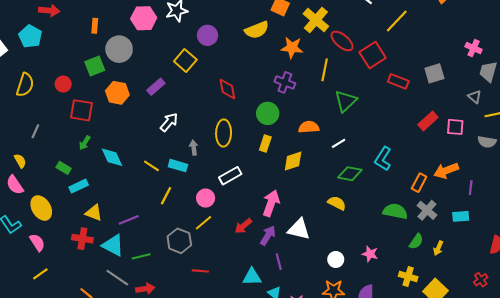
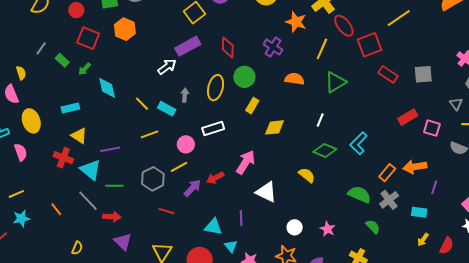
purple cross: (285, 82) -> (273, 47), moved
purple rectangle: (156, 87) -> (188, 46), moved, size x1.4
green circle: (268, 113) -> (244, 77), moved
orange semicircle: (309, 127) -> (294, 79), moved
white line: (339, 143) -> (320, 120), turned -48
green rectangle: (64, 168) -> (62, 60), moved
yellow line: (166, 196) -> (150, 134), turned 30
purple arrow: (268, 235) -> (192, 188), moved
green semicircle: (416, 241) -> (373, 227), turned -91
yellow arrow: (438, 248) -> (423, 240), moved
yellow line: (40, 274) -> (16, 194), moved

